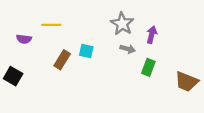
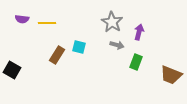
purple semicircle: (24, 39) -> (22, 19), moved

